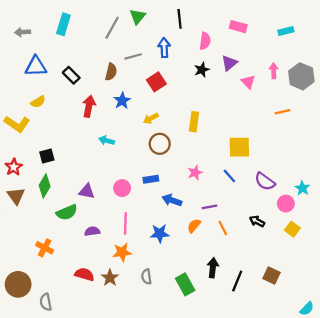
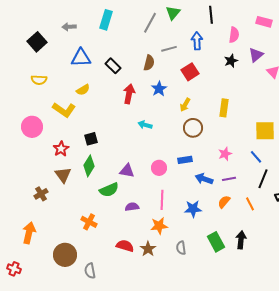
yellow arrow: (151, 118) -> (185, 105), turned -32
purple line: (209, 207) -> (229, 179), moved
black line: (237, 281) -> (263, 179), moved
green rectangle: (185, 284) -> (216, 242), moved

